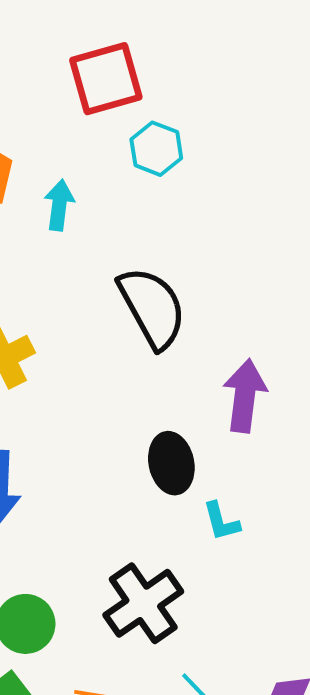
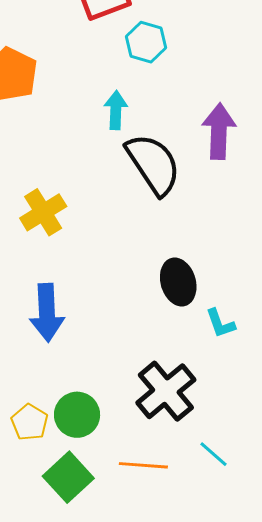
cyan arrow: (59, 205) -> (116, 110), moved
purple arrow: (245, 396) -> (219, 131), moved

